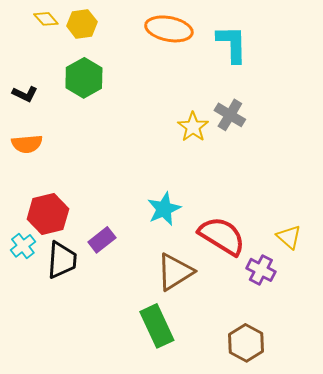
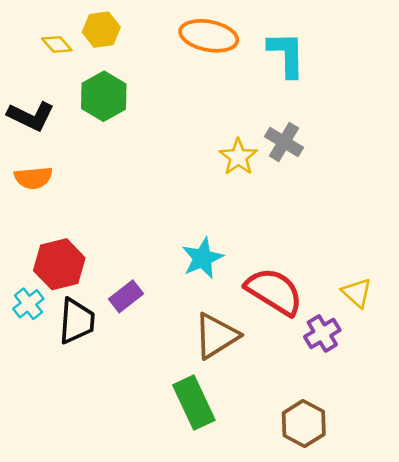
yellow diamond: (46, 19) -> (57, 44), moved
black L-shape: (25, 94) -> (31, 116), size x1.5
purple cross: (261, 270) -> (322, 333), turned 32

